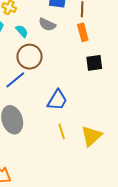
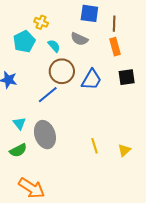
blue trapezoid: (57, 100) -> (91, 80), moved
yellow triangle: (91, 136) -> (124, 150), size x0.6

